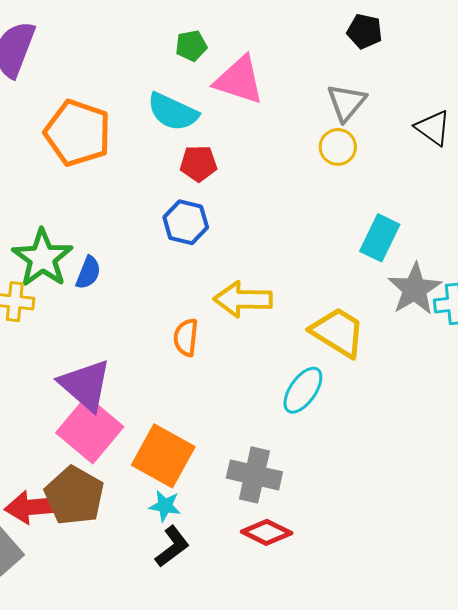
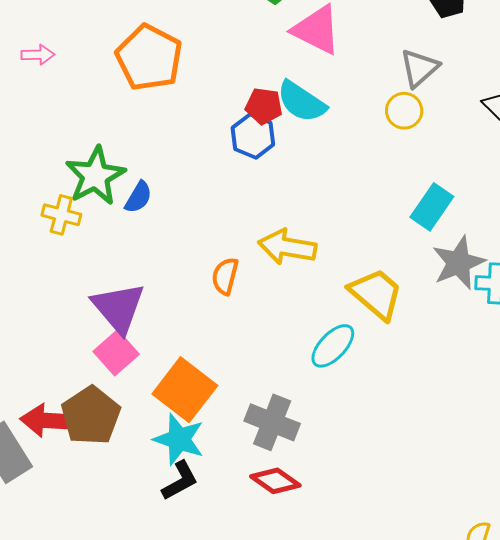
cyan semicircle: (173, 112) -> (302, 102), moved
blue hexagon: (186, 222) -> (253, 136), moved
pink square: (90, 430) -> (116, 353), size x0.7
cyan star: (165, 506) -> (179, 439), size x1.6

